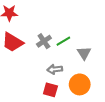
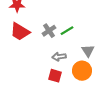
gray triangle: (84, 53) -> (88, 51), moved

